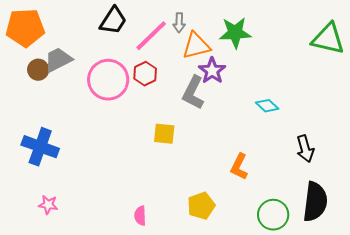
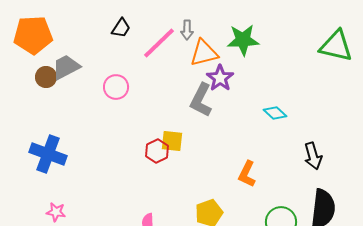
black trapezoid: (113, 21) -> (121, 28), size x0.7
red hexagon: (145, 74) -> (157, 151), moved
pink circle: (108, 80) -> (116, 87), size x0.6

